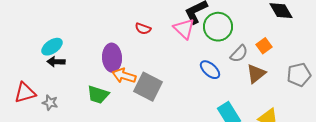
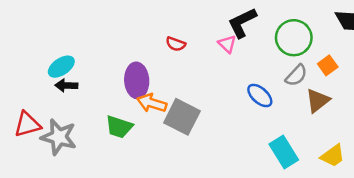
green circle: (218, 27) -> (294, 38), moved
pink triangle: (184, 29) -> (227, 44), size x0.7
gray star: (50, 103) -> (59, 137), size x1.8

